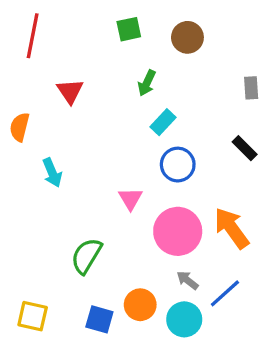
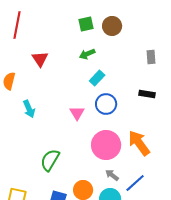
green square: (129, 29) -> (86, 24), moved
green arrow: (147, 83) -> (87, 54), turned 42
black rectangle: (245, 148) -> (147, 94), turned -35
pink triangle: (130, 199) -> (77, 113), moved

